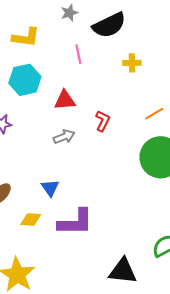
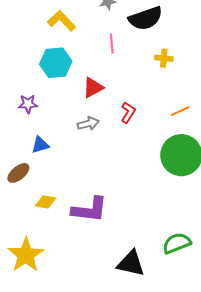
yellow L-shape: (26, 37) -> (62, 21), turned -148
red triangle: (65, 100) -> (93, 88), turned -30
blue triangle: (50, 188) -> (40, 145), moved, turned 42

